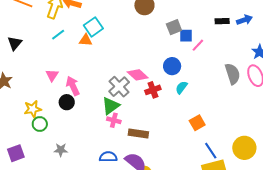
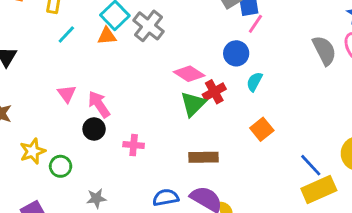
pink line: (198, 45) -> (255, 24), moved
gray cross: (119, 87) -> (148, 26), moved
green triangle: (111, 106) -> (193, 104), moved
yellow star: (33, 109) -> (33, 151), moved
pink cross: (114, 120) -> (134, 145), moved
orange square: (197, 123) -> (262, 129), moved

